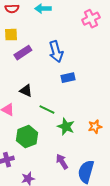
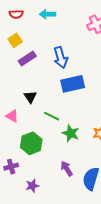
yellow square: (11, 35) -> (15, 40), turned -32
blue rectangle: (68, 78) -> (73, 84), size x1.6
black triangle: (26, 91) -> (30, 97), turned 32

